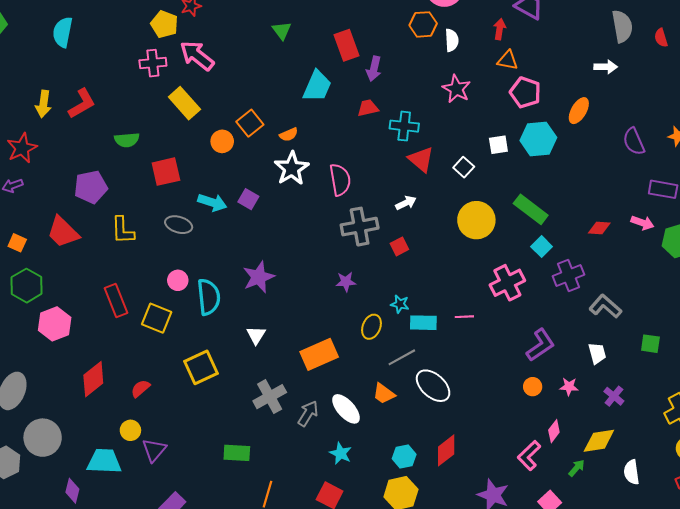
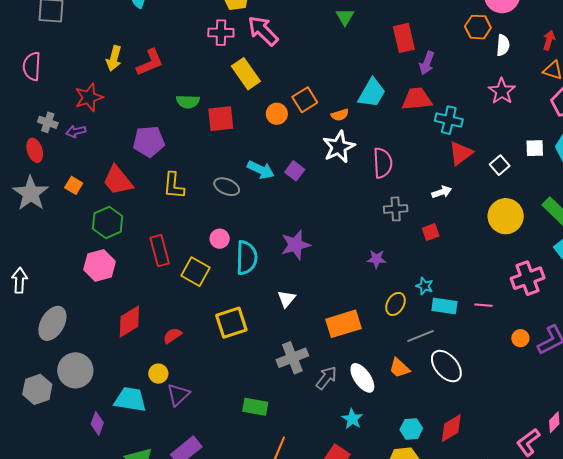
cyan trapezoid: (317, 86) -> (372, 93), moved
red trapezoid: (368, 108) -> (417, 99), size x1.5
red triangle: (421, 159) -> (461, 153), turned 36
red square: (166, 172) -> (221, 119), moved
gray cross: (360, 227) -> (396, 209), size x0.7
green hexagon: (27, 286) -> (108, 222), moved
orange circle: (533, 387) -> (520, 338), moved

